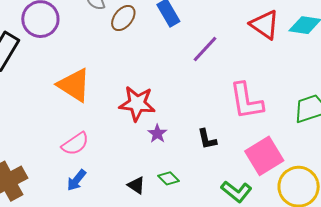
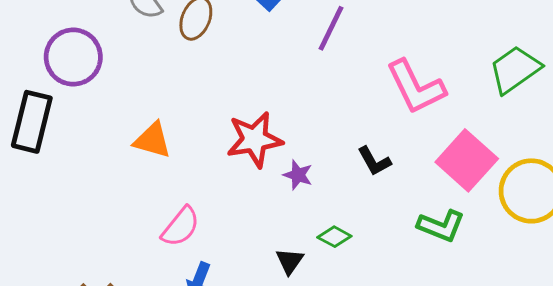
orange triangle: (74, 85) -> (153, 140), size x0.7
black triangle: (136, 185) -> (290, 261), turned 48

